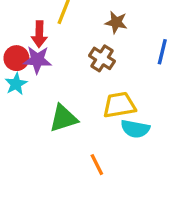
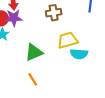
brown cross: (102, 58) -> (54, 13), turned -35
orange line: (97, 165) -> (33, 79), moved

